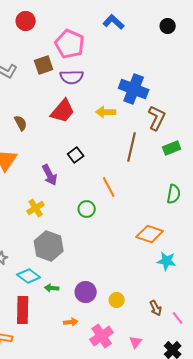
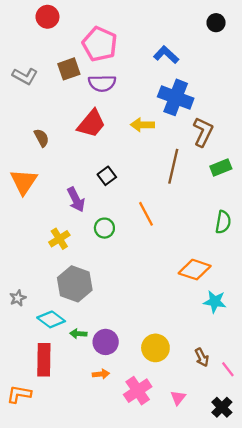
blue L-shape: (114, 22) -> (166, 55), moved
green circle: (87, 209) -> (104, 228), moved
purple circle: (86, 292) -> (106, 342), moved
yellow circle: (117, 300) -> (155, 348), size x1.5

